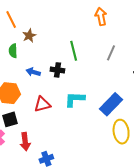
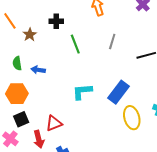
green semicircle: (13, 51) -> (17, 63), moved
black cross: (57, 70) -> (56, 21), moved
red triangle: (42, 104) -> (54, 123), moved

